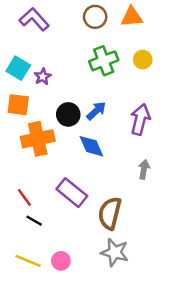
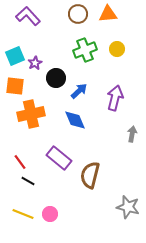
cyan square: (18, 68) -> (15, 56), turned 36
black circle: (68, 114) -> (56, 78), moved
gray arrow: (144, 169) -> (132, 134), moved
gray star: (115, 252) -> (128, 207), moved

